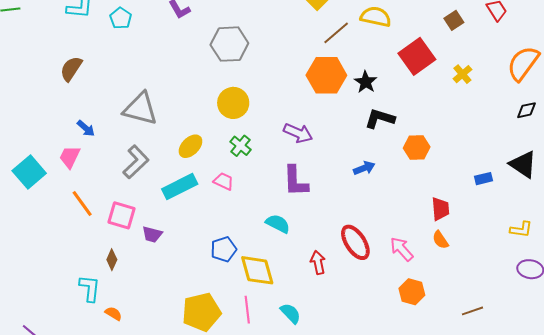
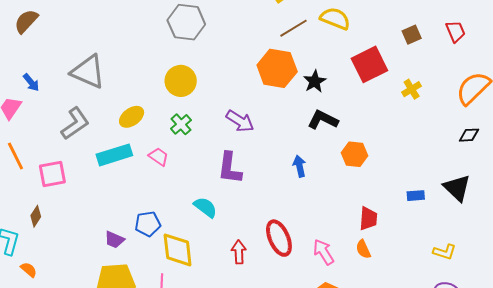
blue arrow: (364, 168) -> (300, 166), turned -90
pink square: (122, 215) -> (52, 174), turned -36
purple trapezoid: (152, 234) -> (114, 240), moved

